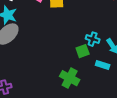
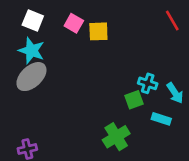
green cross: (70, 78) -> (116, 137), turned 30

